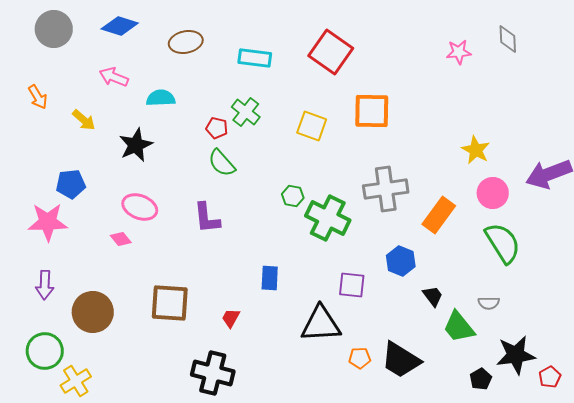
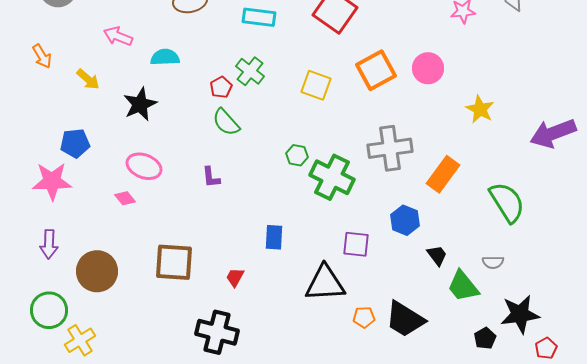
orange square: (372, 111) -> (376, 70), turned -30
red pentagon: (217, 128) -> (221, 87), turned 30
pink circle: (493, 193) -> (428, 68), moved
purple L-shape: (207, 218) -> (211, 177), size x0.7
red pentagon: (550, 377) -> (546, 348), moved

